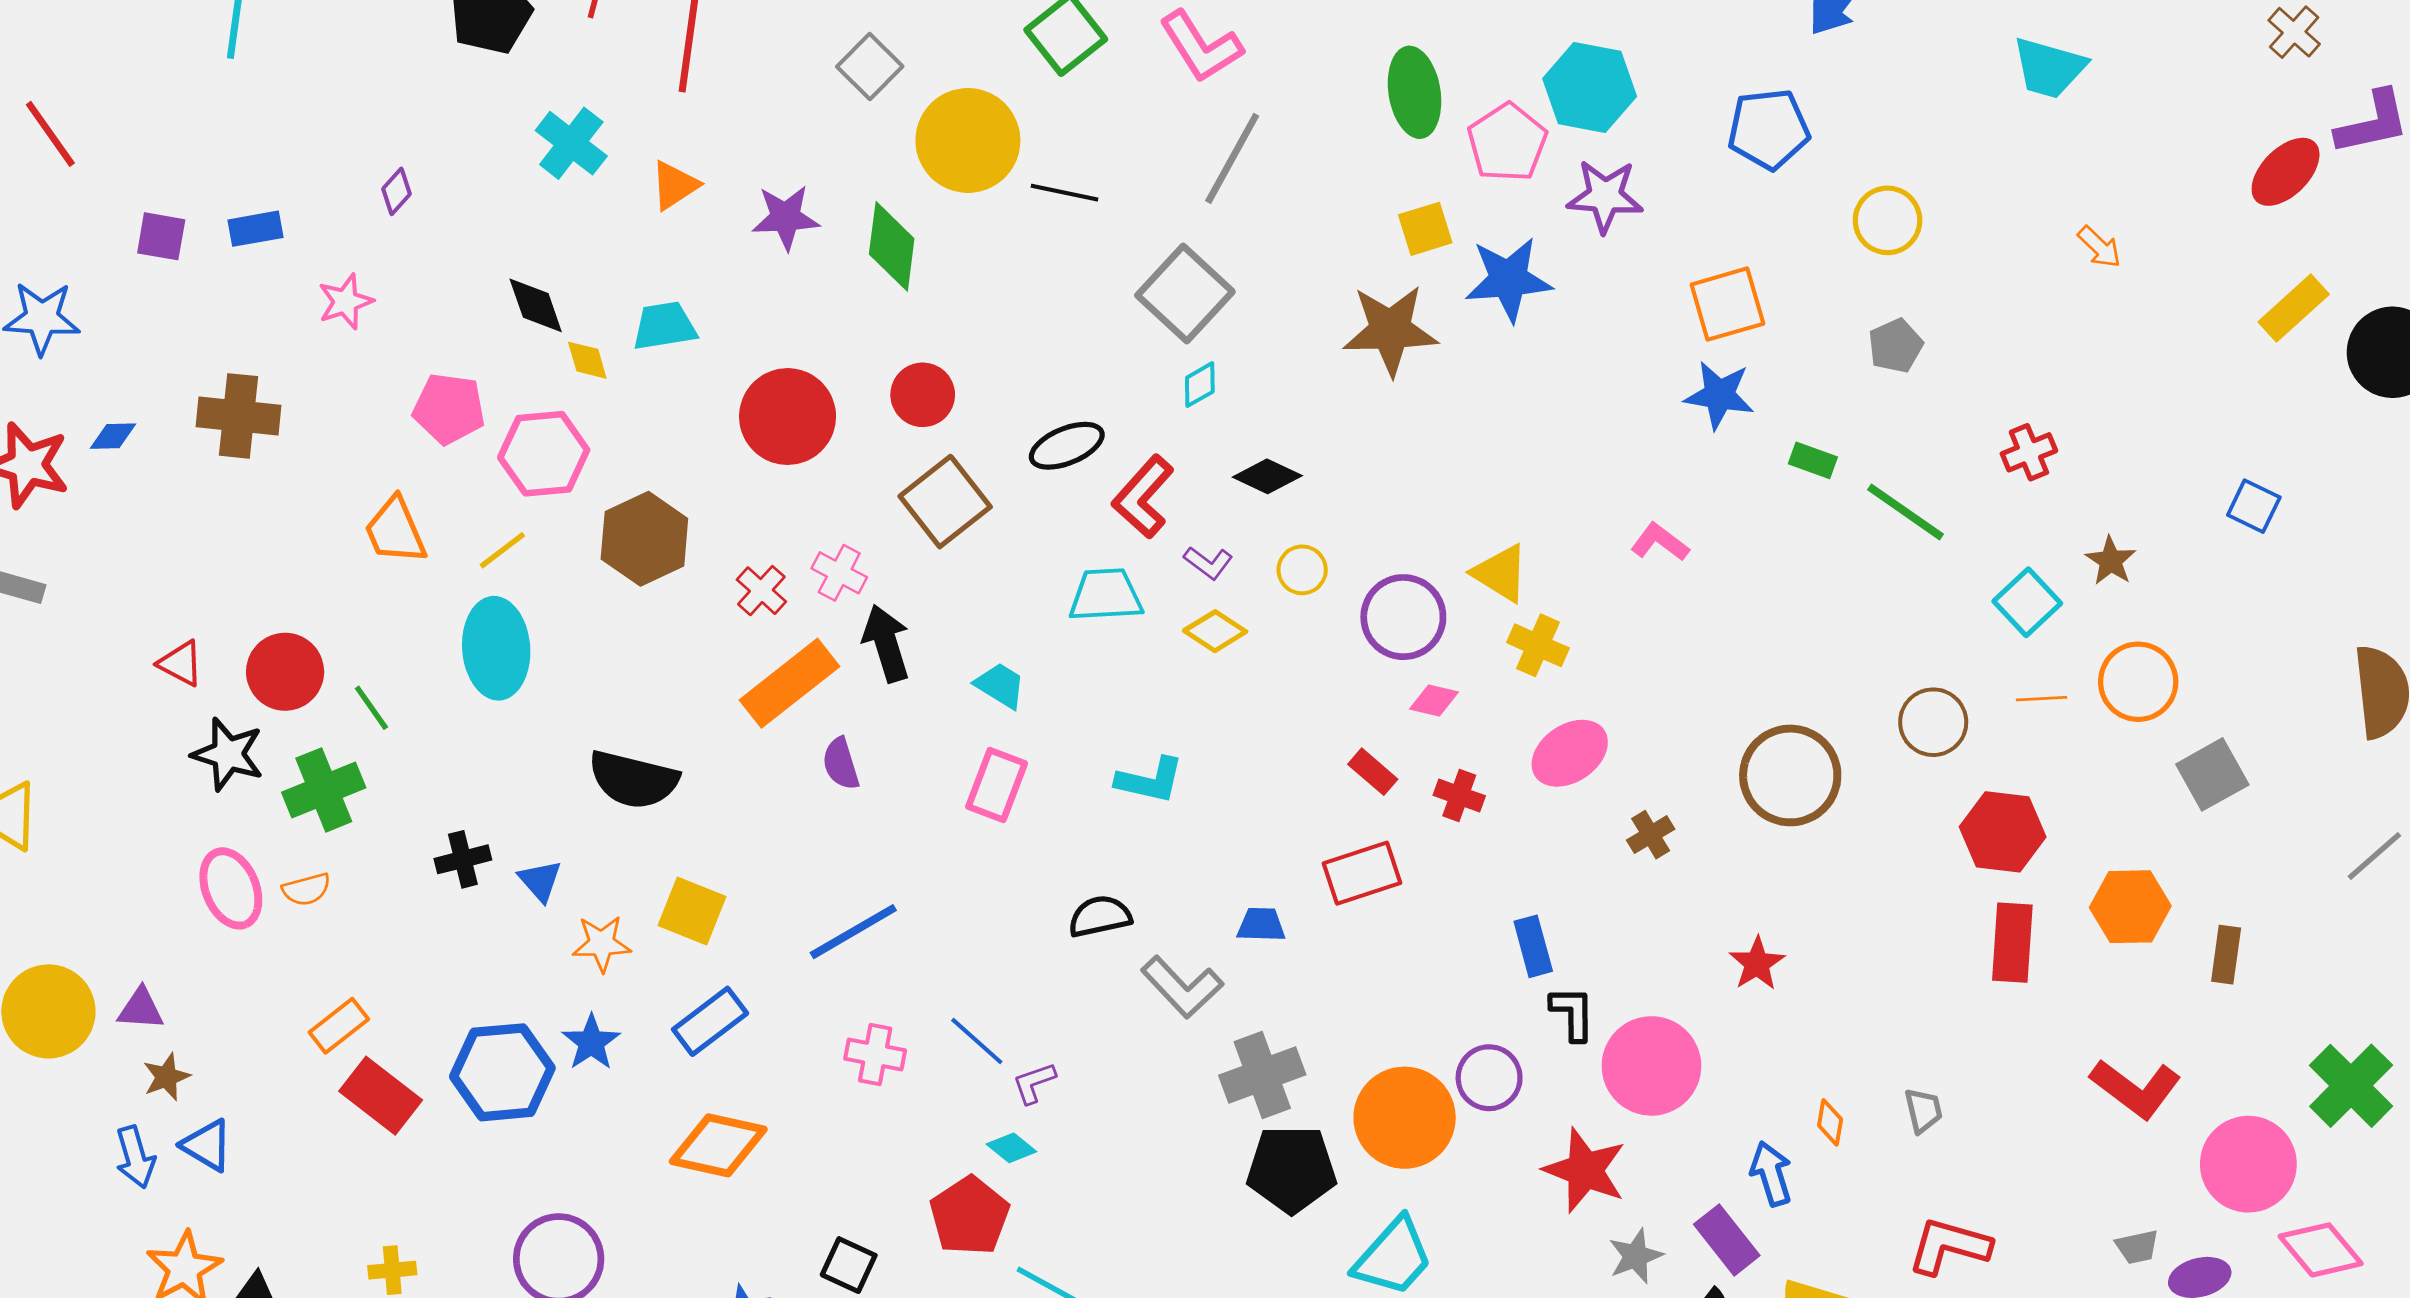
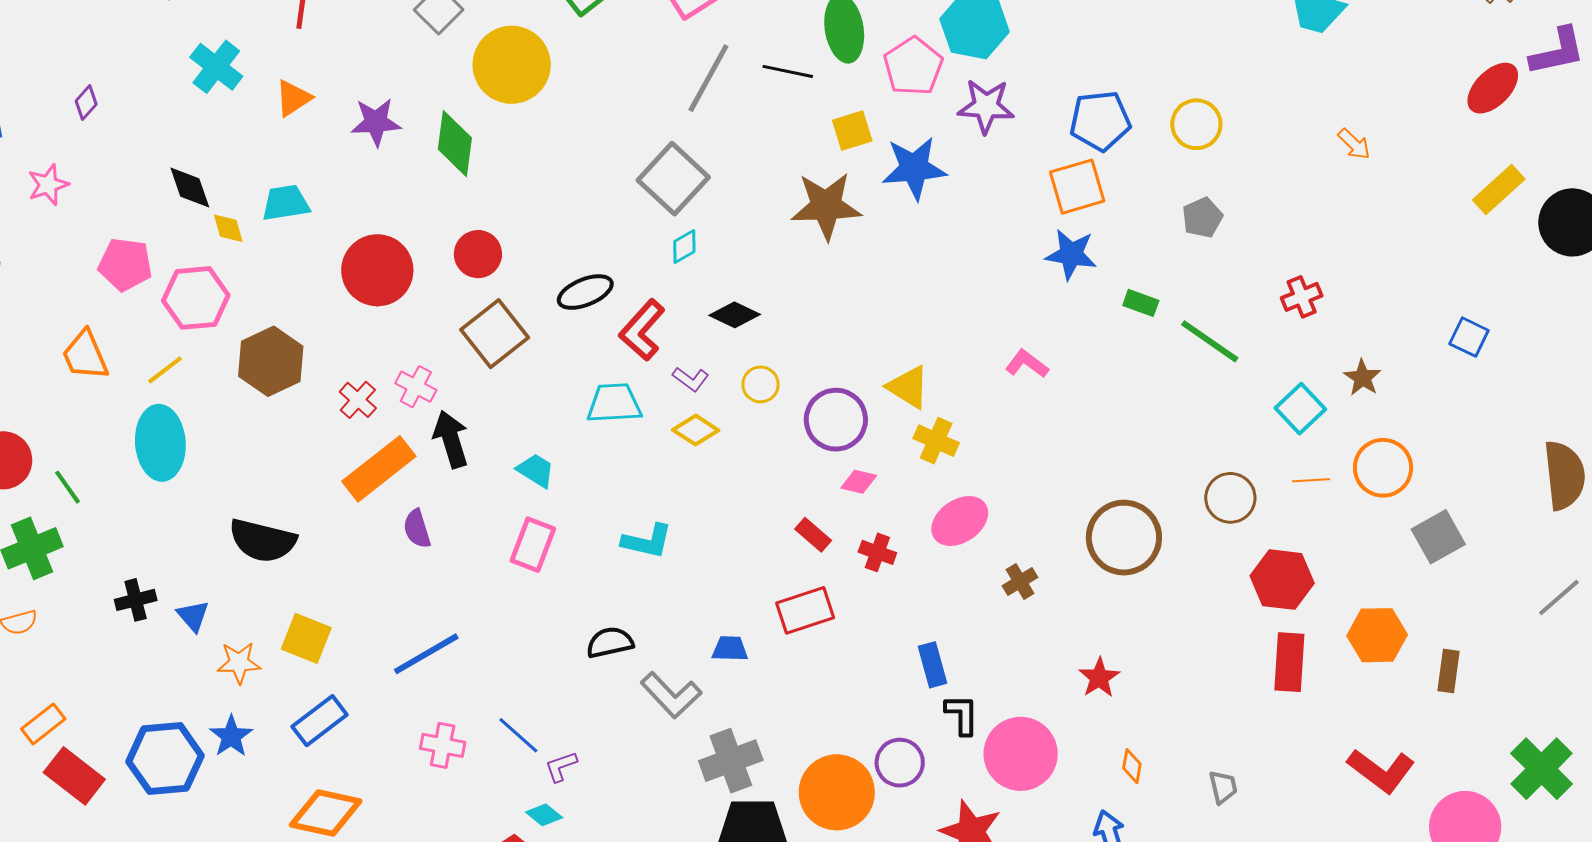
blue pentagon: (1769, 129) -> (1100, 121), moved
black line: (1064, 193) -> (788, 71), moved
orange diamond: (1830, 1122) -> (1132, 766), moved

